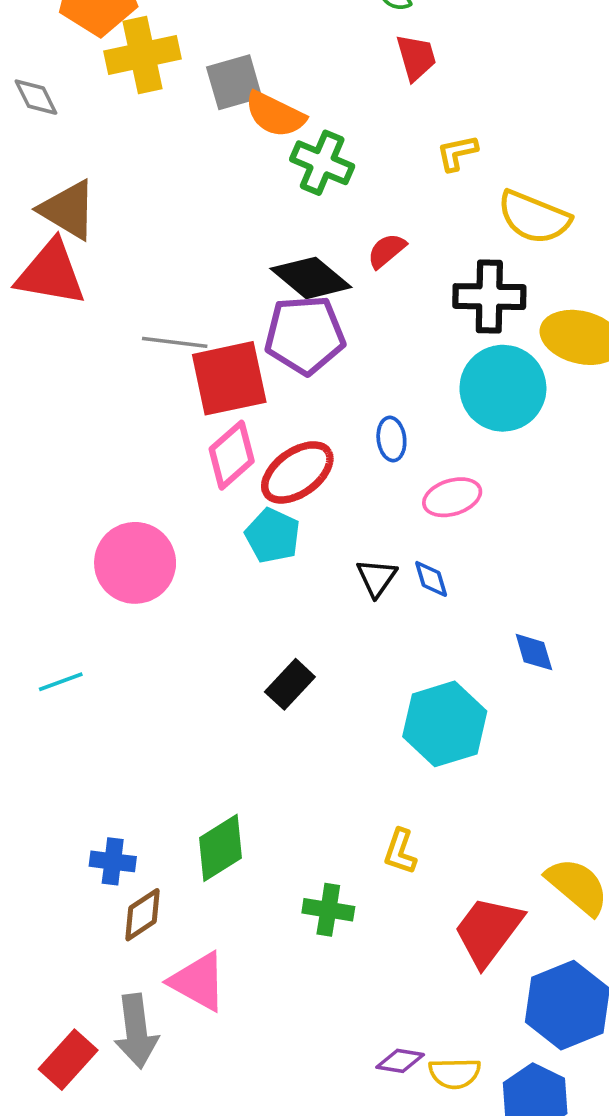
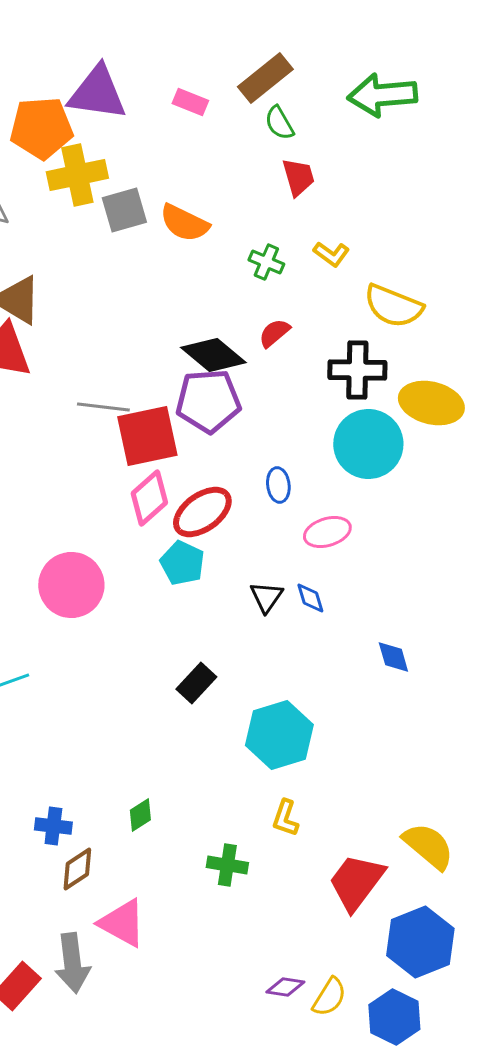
gray square: (234, 82) -> (124, 210), moved
yellow L-shape: (457, 153) -> (331, 254), turned -132
green cross: (322, 163) -> (266, 262), moved, size x0.7
cyan hexagon: (445, 724) -> (279, 735), moved
green diamond: (221, 848) -> (140, 815), size x0.6
yellow semicircle: (455, 1073) -> (329, 997), turned -57

